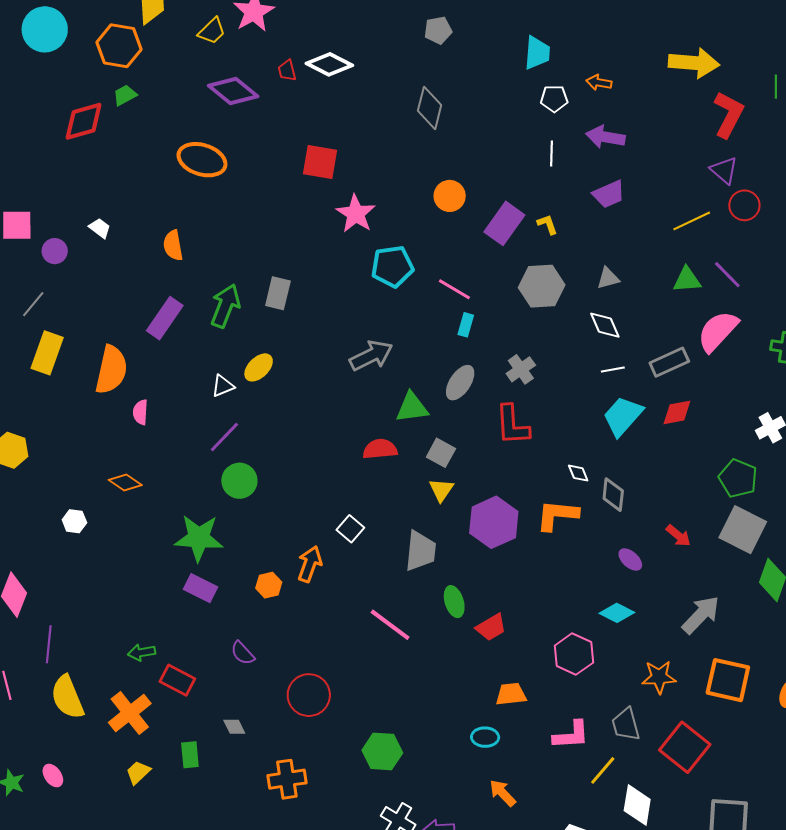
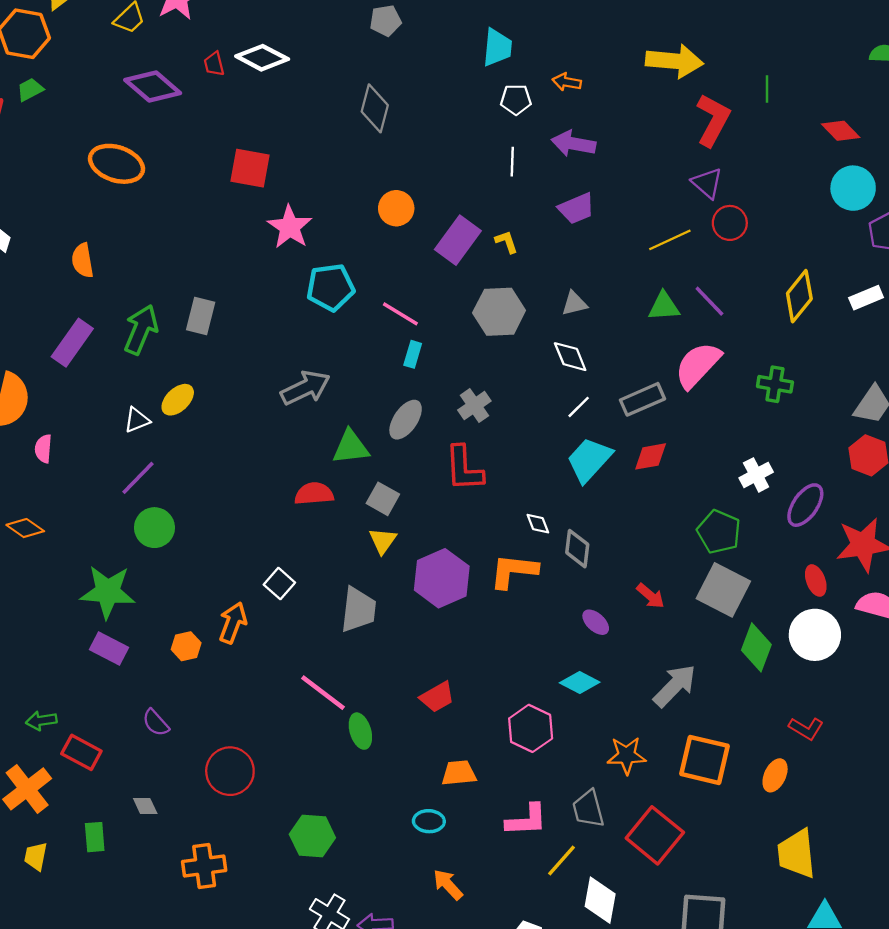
white line: (613, 370) -> (579, 407), turned -35
green ellipse: (454, 602) -> (360, 731), moved
yellow trapezoid: (138, 772) -> (36, 856), turned -36

